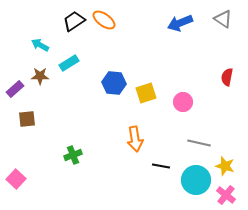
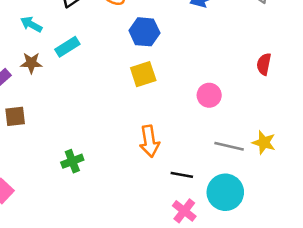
blue hexagon: (114, 83) -> (144, 32), moved
yellow square: (146, 93) -> (143, 74), moved
yellow star: (225, 166) -> (264, 142), moved
pink cross: (226, 195) -> (184, 211), moved

